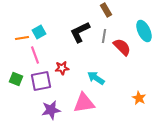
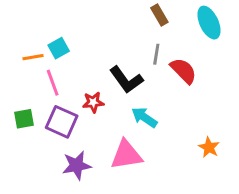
cyan ellipse: (144, 31) -> (209, 23), moved
black L-shape: (80, 32) -> (126, 80), moved, turned -100
green square: (16, 79) -> (24, 119), turned -32
purple square: (41, 81) -> (62, 122), turned 35

